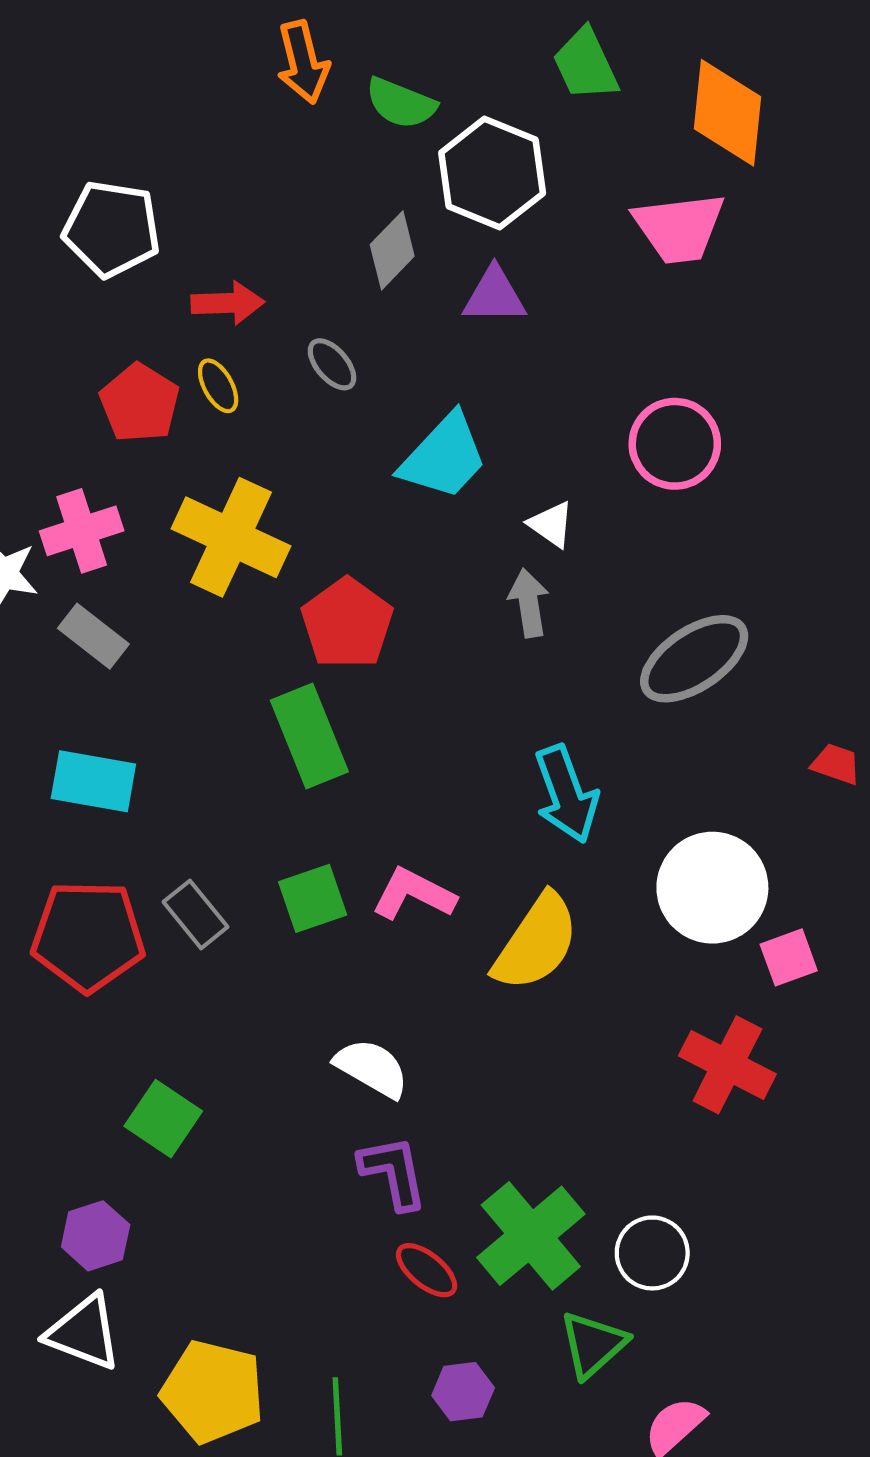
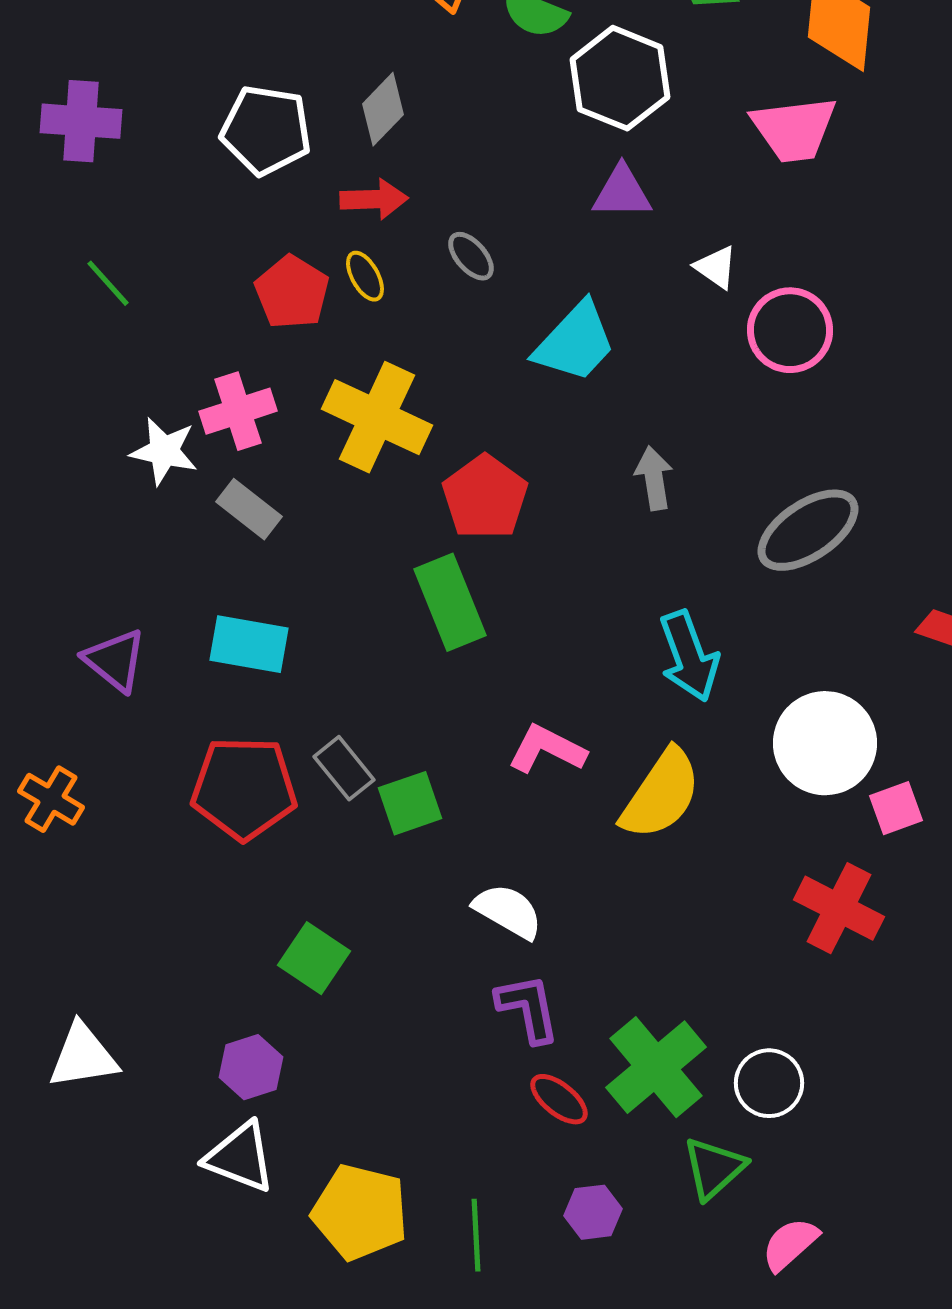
gray diamond: (392, 250) -> (383, 109), moved
white triangle: (551, 524) -> (716, 267), moved
green square: (313, 898) -> (410, 803), moved

